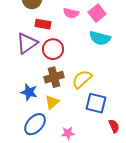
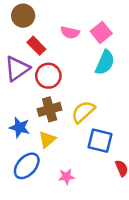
red rectangle: (43, 24) -> (36, 46), turned 35
cyan semicircle: (100, 38) -> (105, 63), turned -80

